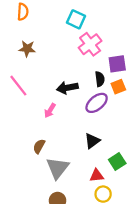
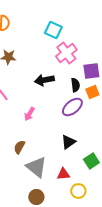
black arrow: (67, 88) -> (44, 80), moved
gray triangle: (58, 168) -> (36, 167), turned -30
red triangle: (97, 176) -> (63, 174), moved

